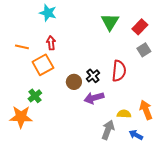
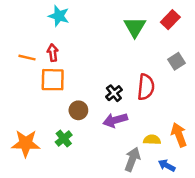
red rectangle: (140, 27) -> (170, 20), moved
red arrow: (51, 43) -> (53, 53), moved
orange square: (43, 65) -> (53, 80), turned 30
brown circle: (74, 82) -> (78, 110), moved
green cross: (35, 96) -> (64, 138), moved

